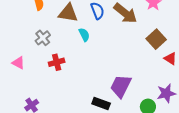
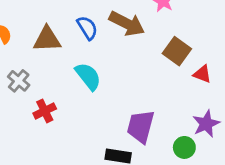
cyan semicircle: (84, 35) -> (88, 76), moved, size x1.5

